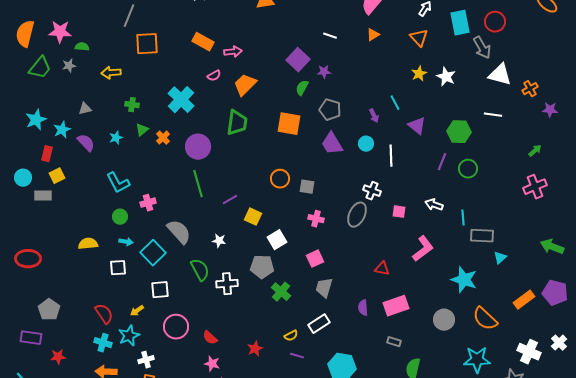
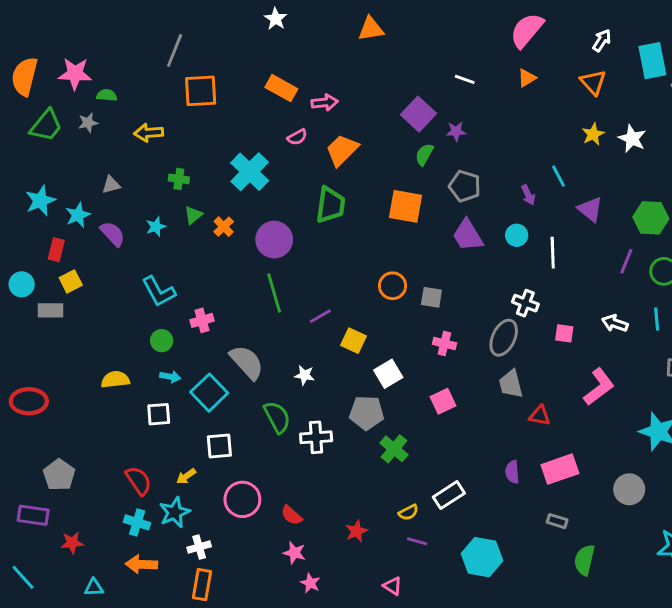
cyan line: (463, 218) -> (657, 319), moved
gray trapezoid: (324, 288) -> (511, 384), moved, turned -30

